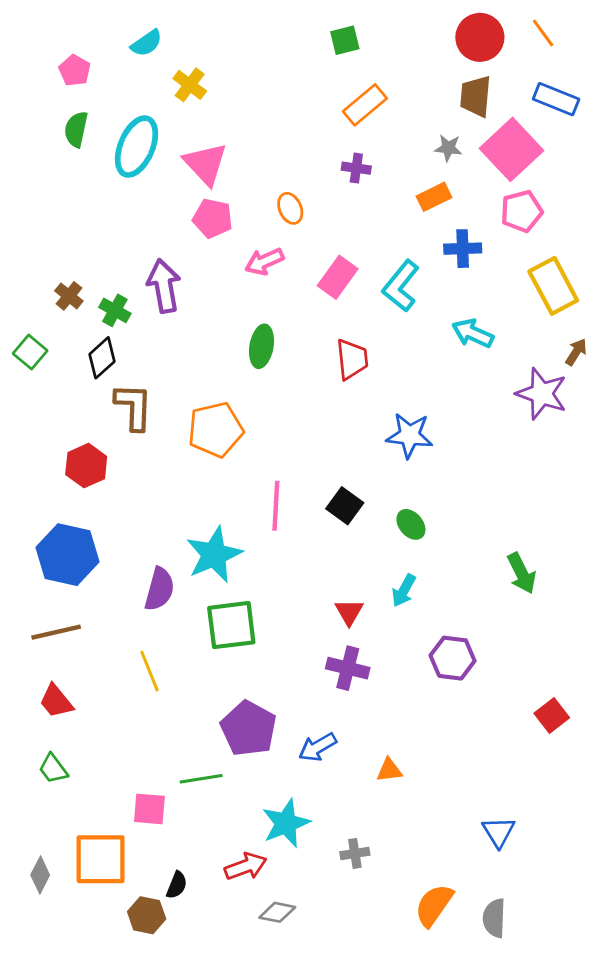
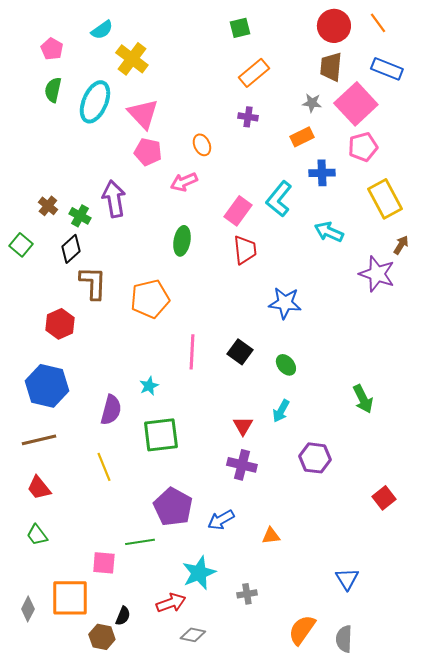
yellow cross: (190, 85) -> (132, 59), size x1.4
pink rectangle: (338, 277) -> (238, 211), moved
cyan star: (214, 555) -> (149, 386), size x0.5

